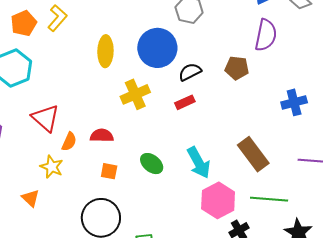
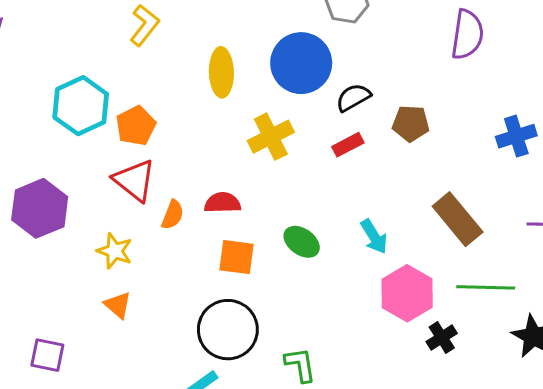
orange pentagon: (24, 23) -> (136, 126), moved
brown pentagon: (237, 68) -> (411, 123), moved
cyan arrow: (199, 163) -> (374, 237), size x0.7
yellow star: (52, 167) -> (115, 251), moved
orange square: (109, 171) -> (237, 257), size x1.4

